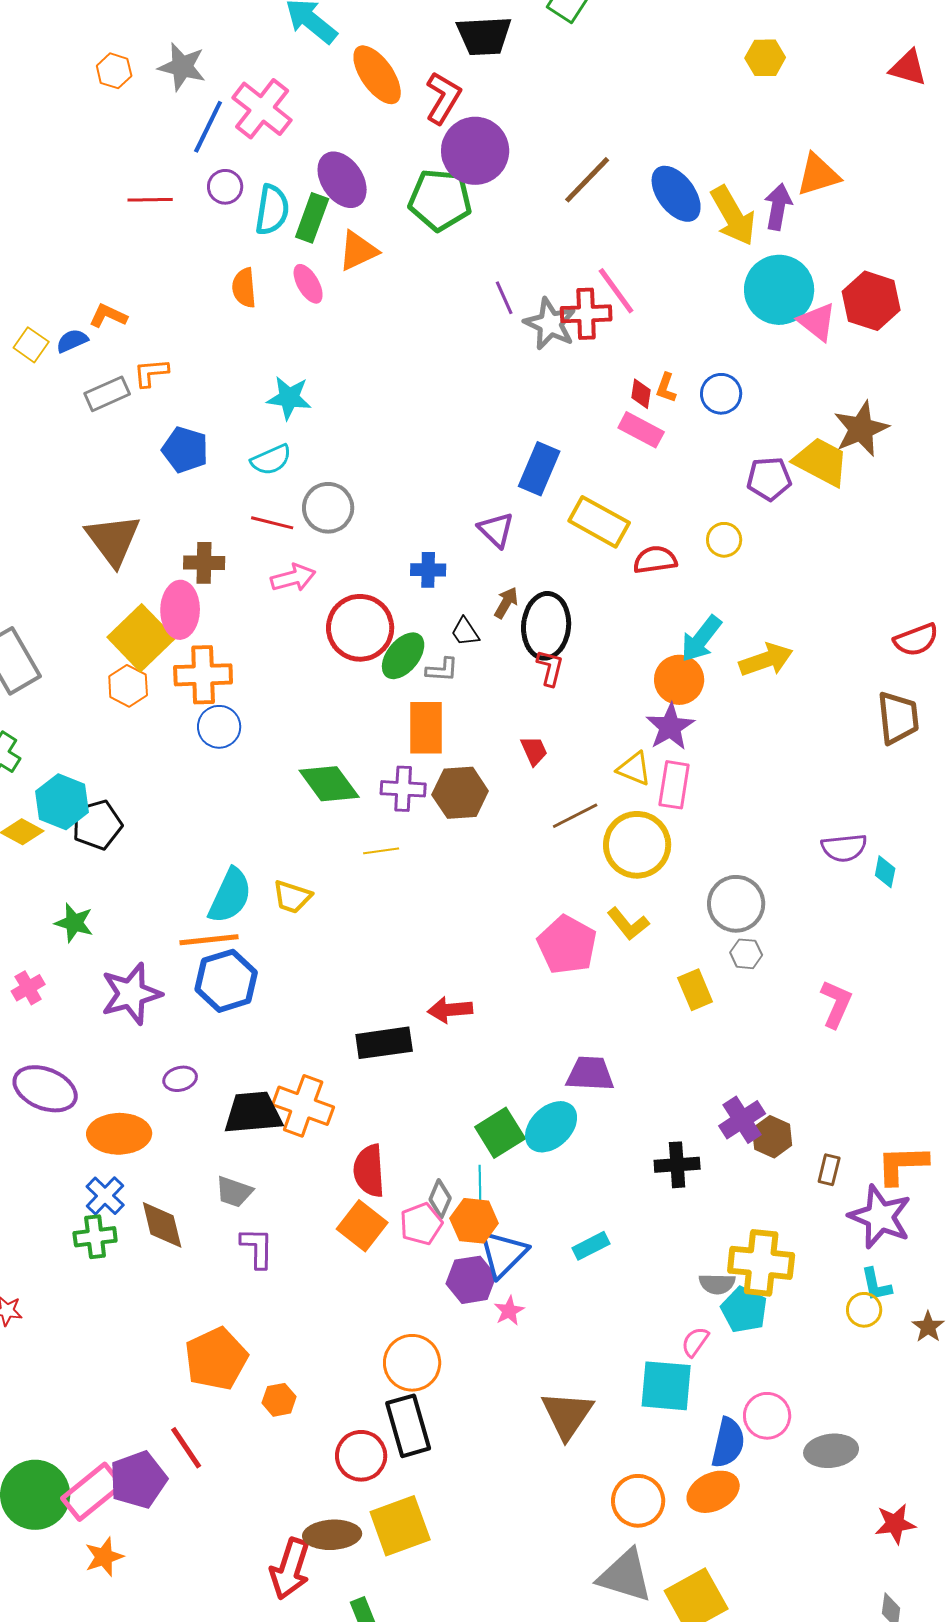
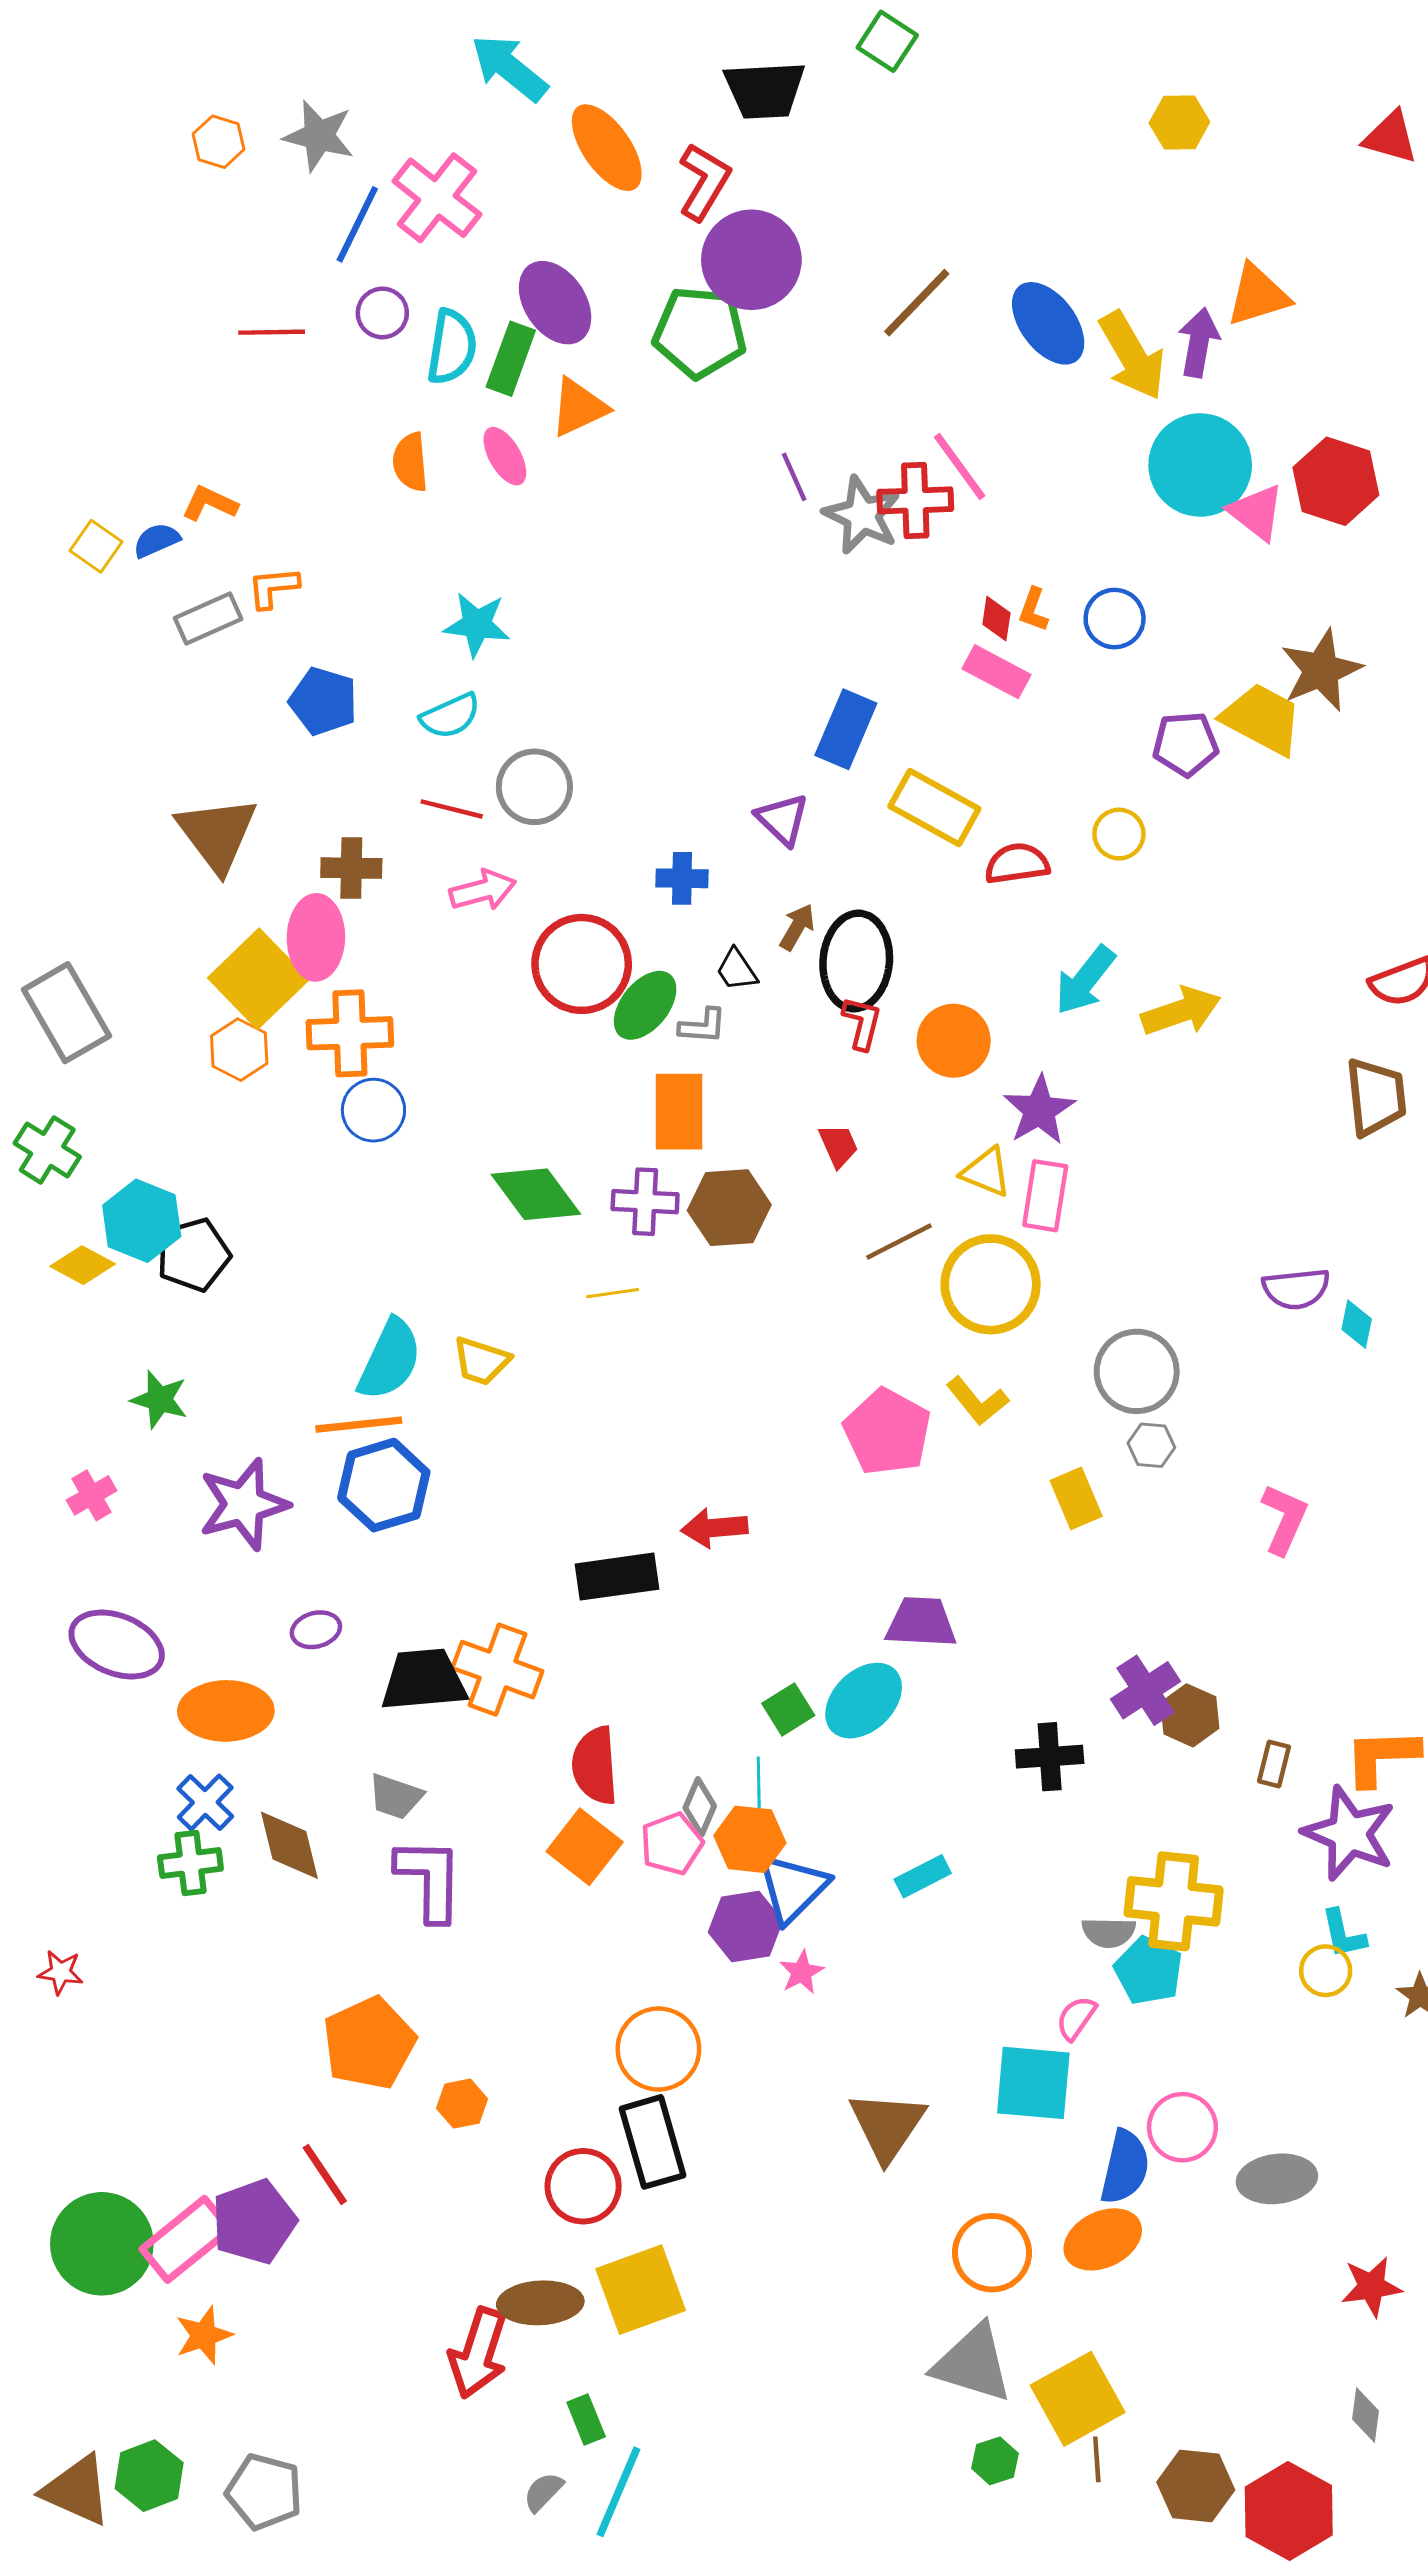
orange circle: (679, 680) -> (954, 1041), moved
green square: (500, 1133) -> (788, 1709), size x0.7
purple L-shape: (257, 1248) -> (430, 1879), size x1.4

